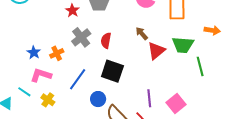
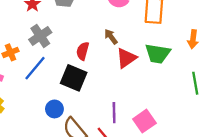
orange arrow: (212, 30) -> (193, 39), turned 84
red semicircle: (106, 40) -> (83, 51), moved
green line: (200, 66) -> (195, 83), moved
blue line: (78, 79) -> (35, 68), moved

